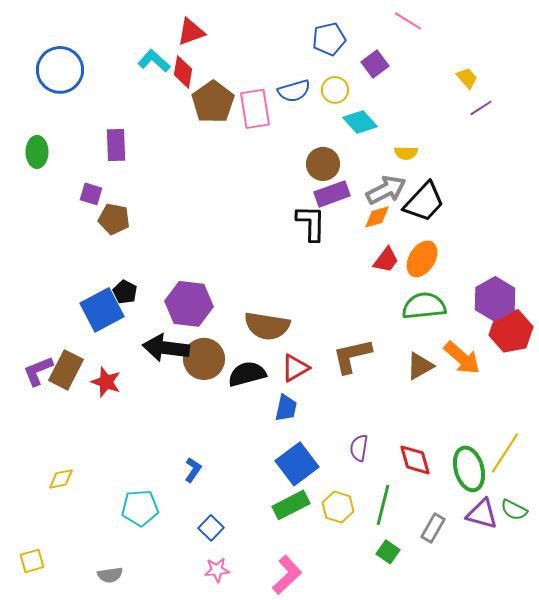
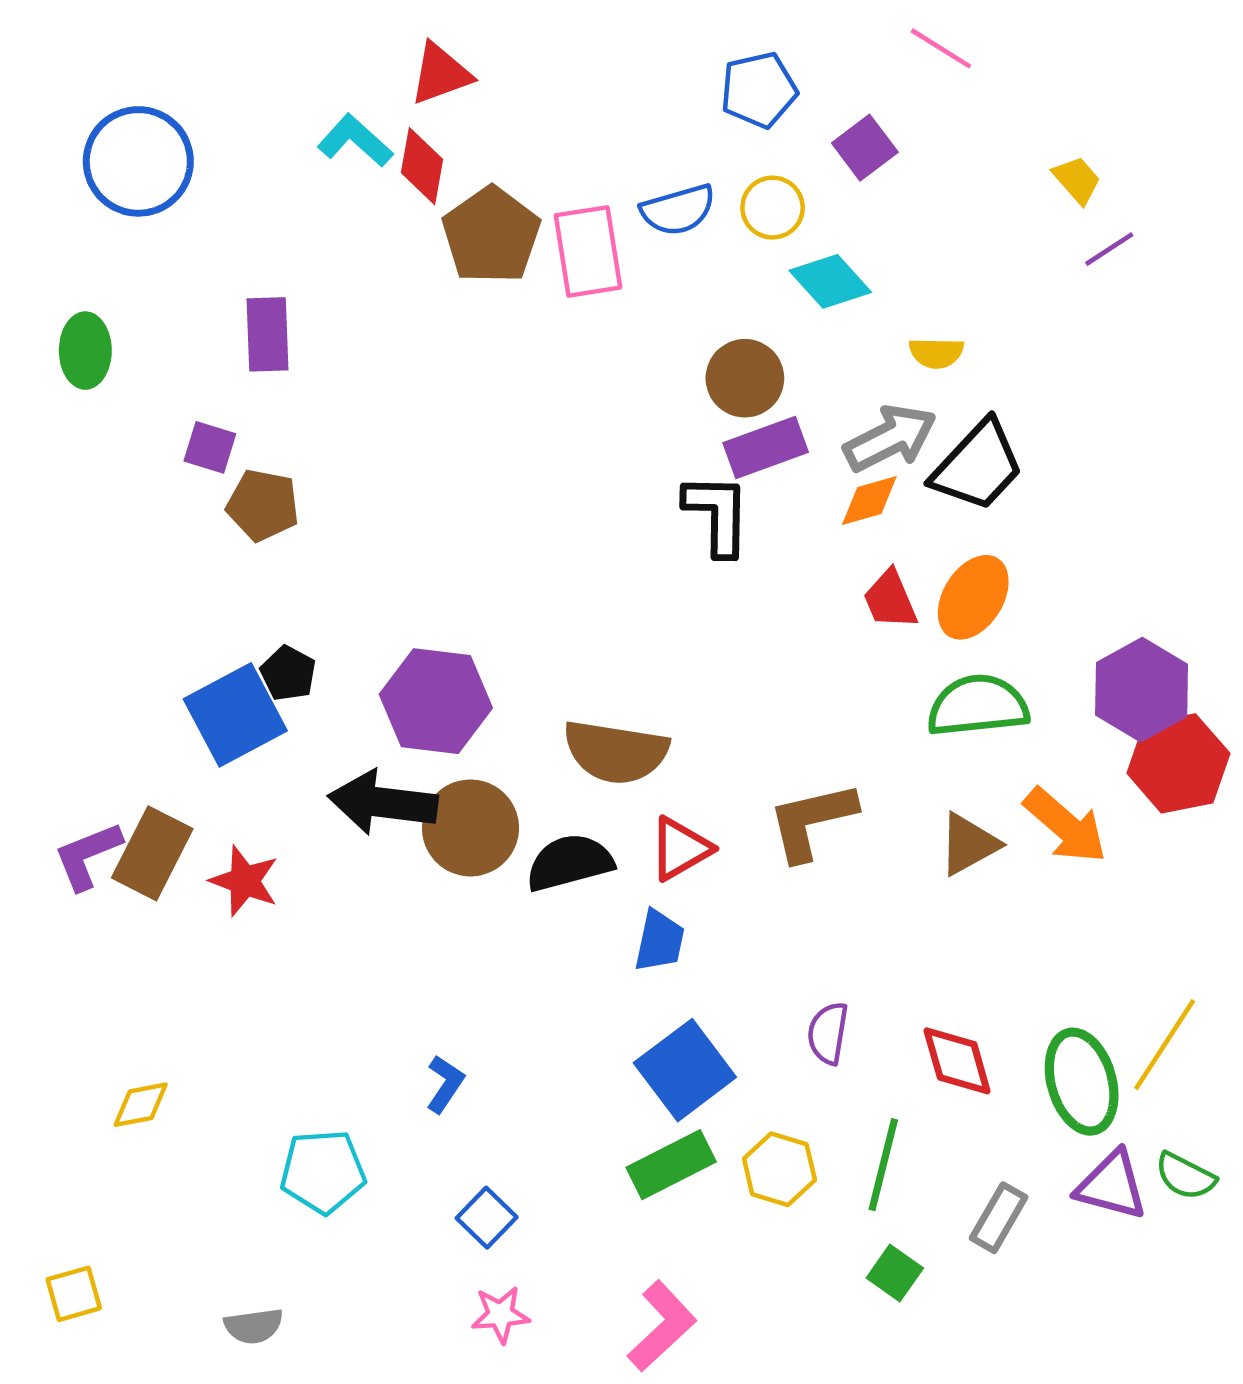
red trapezoid: (386, 260) -> (890, 600), turned 120

